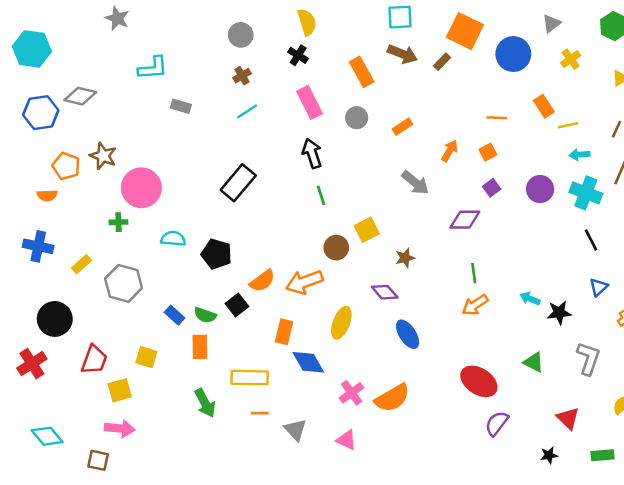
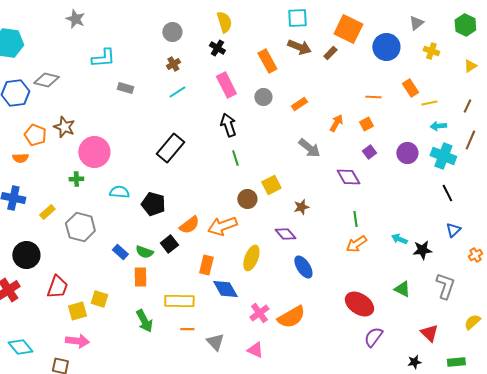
yellow cross: (571, 59) -> (431, 51), turned -35
purple diamond: (465, 220) -> (348, 177), turned 60
yellow square: (146, 357) -> (99, 299), moved

